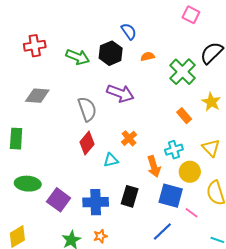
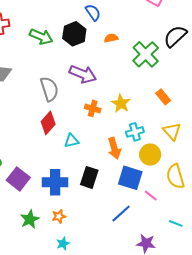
yellow star: (211, 102) -> (121, 103), moved
orange rectangle: (184, 116) -> (163, 97), moved
orange cross: (129, 138) -> (93, 108), moved, turned -35

